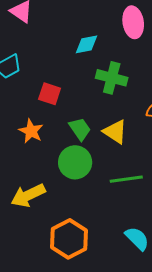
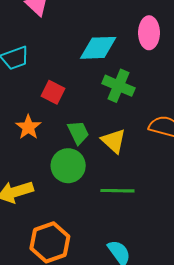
cyan diamond: (86, 44) -> (98, 48), size x1.5

